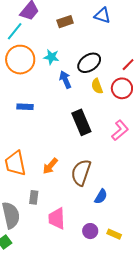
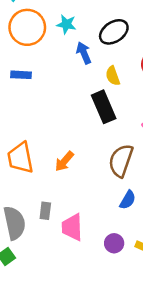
yellow semicircle: (97, 86) -> (113, 76), moved
blue rectangle: (25, 107) -> (21, 75), moved
brown semicircle: (81, 173) -> (121, 161), moved
gray rectangle: (34, 197) -> (45, 211), moved

